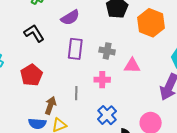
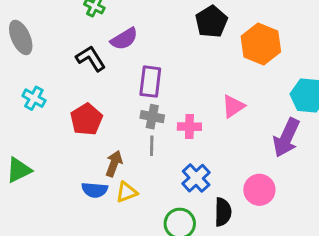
purple semicircle: (70, 17) -> (124, 39), moved
gray cross: (107, 51) -> (152, 117), moved
pink triangle: (132, 66) -> (233, 106), turned -36

